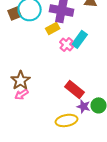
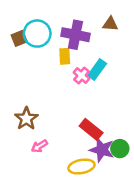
yellow rectangle: (53, 28) -> (65, 56), turned -64
pink arrow: (22, 94) -> (40, 146), moved
purple star: (84, 106) -> (102, 150), size x1.5

